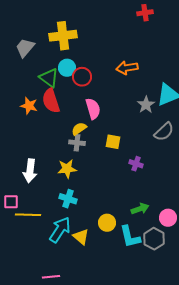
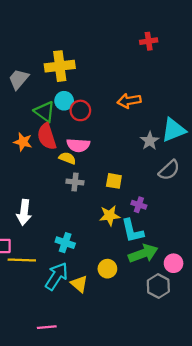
pink semicircle: (93, 109) -> (78, 145), moved, turned 110
yellow semicircle: (79, 129) -> (67, 158), moved, turned 56
yellow star: (67, 169) -> (110, 216), moved
green arrow: (140, 209) -> (143, 253), size x1.5
cyan L-shape: (130, 237) -> (132, 231), moved

